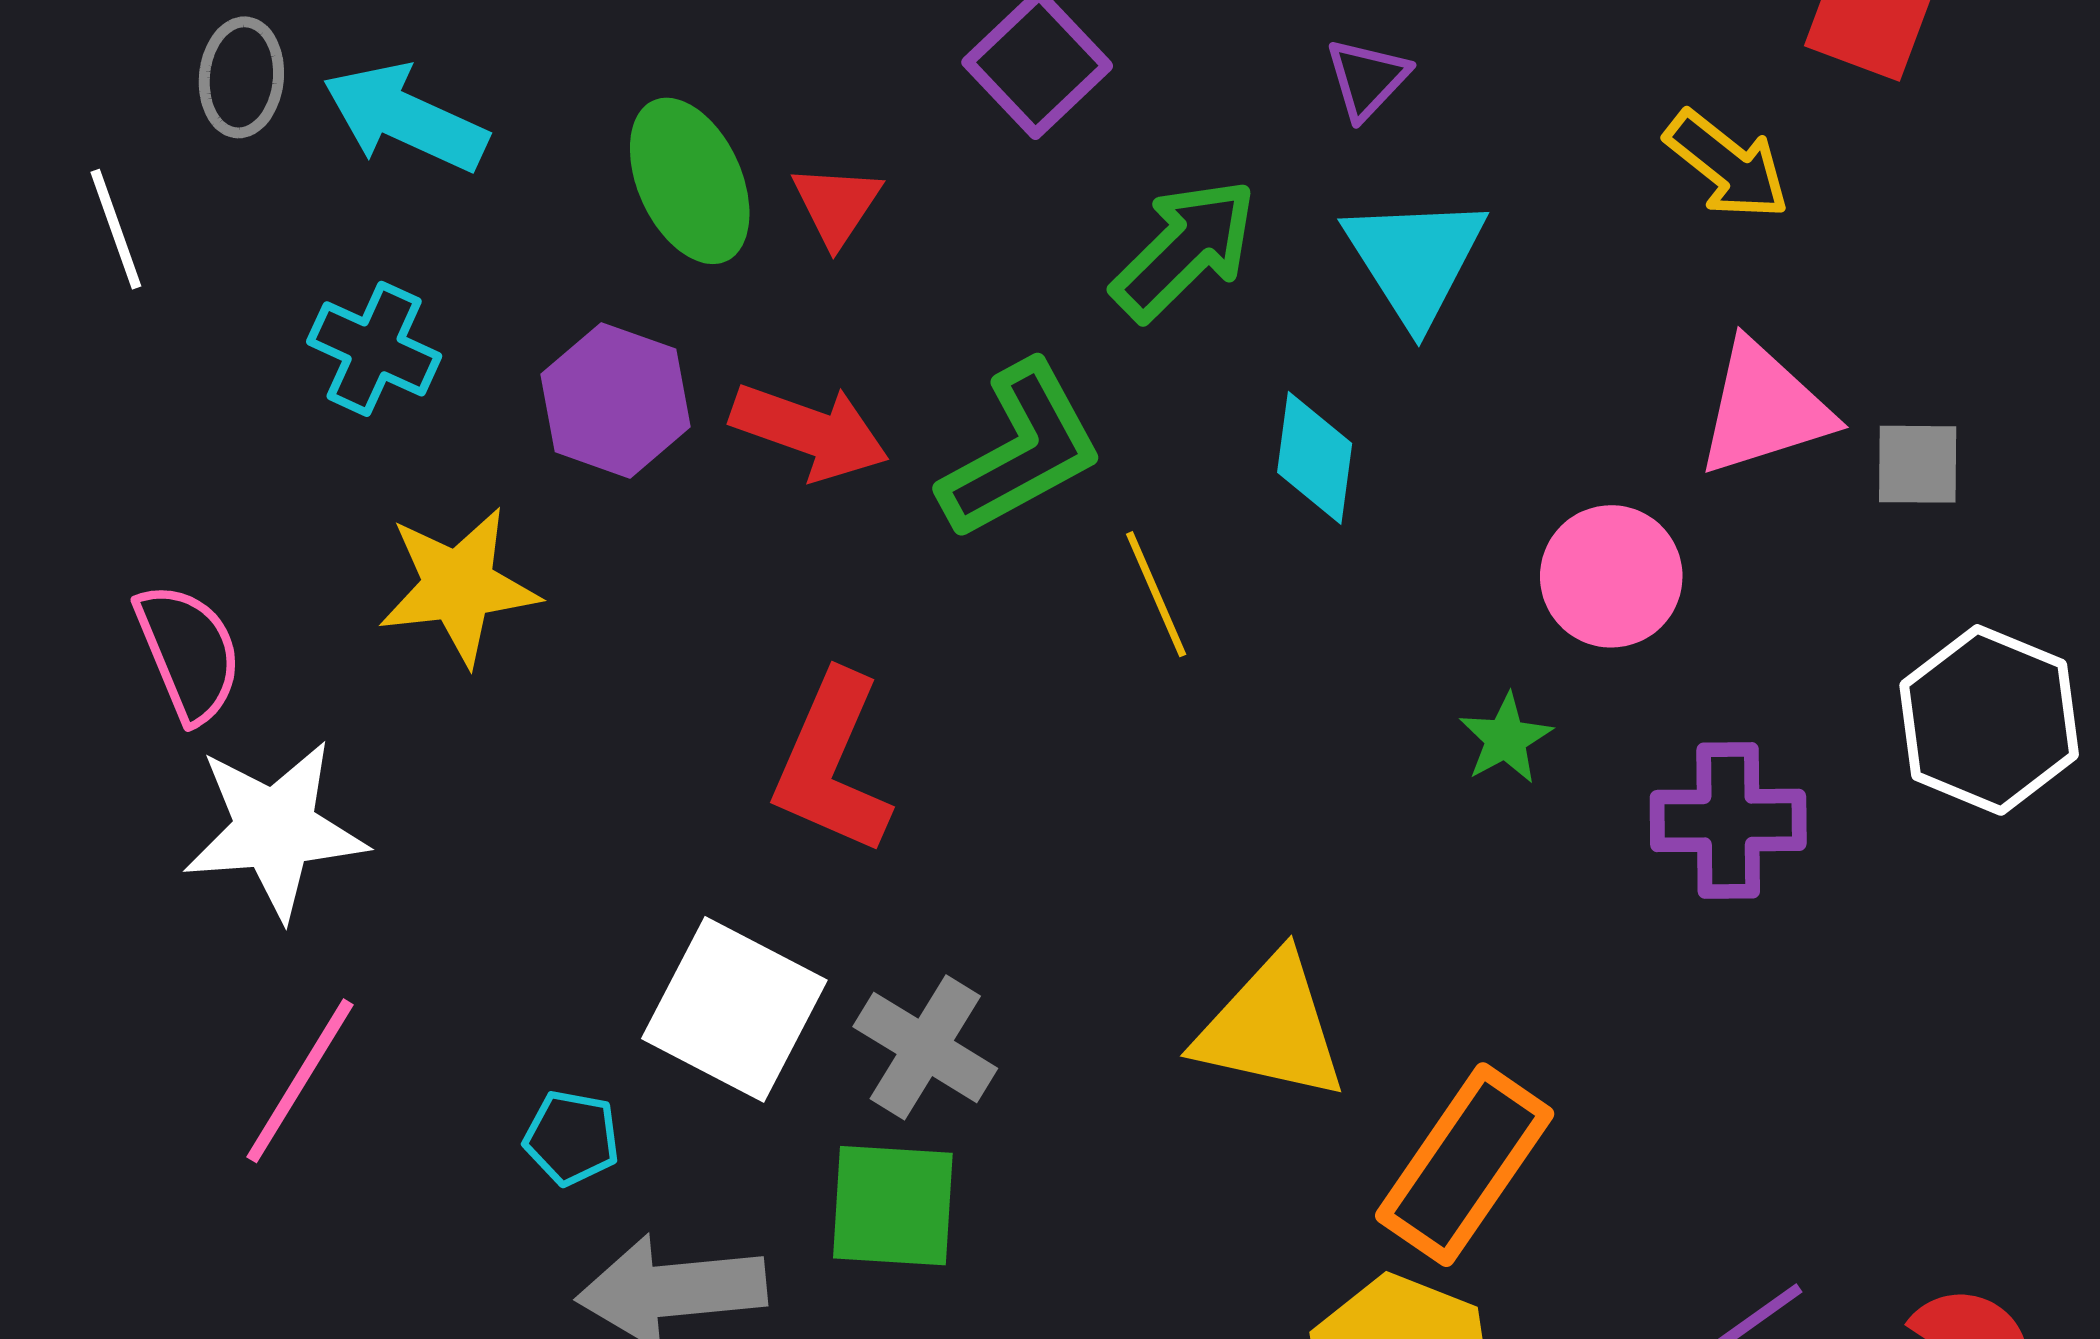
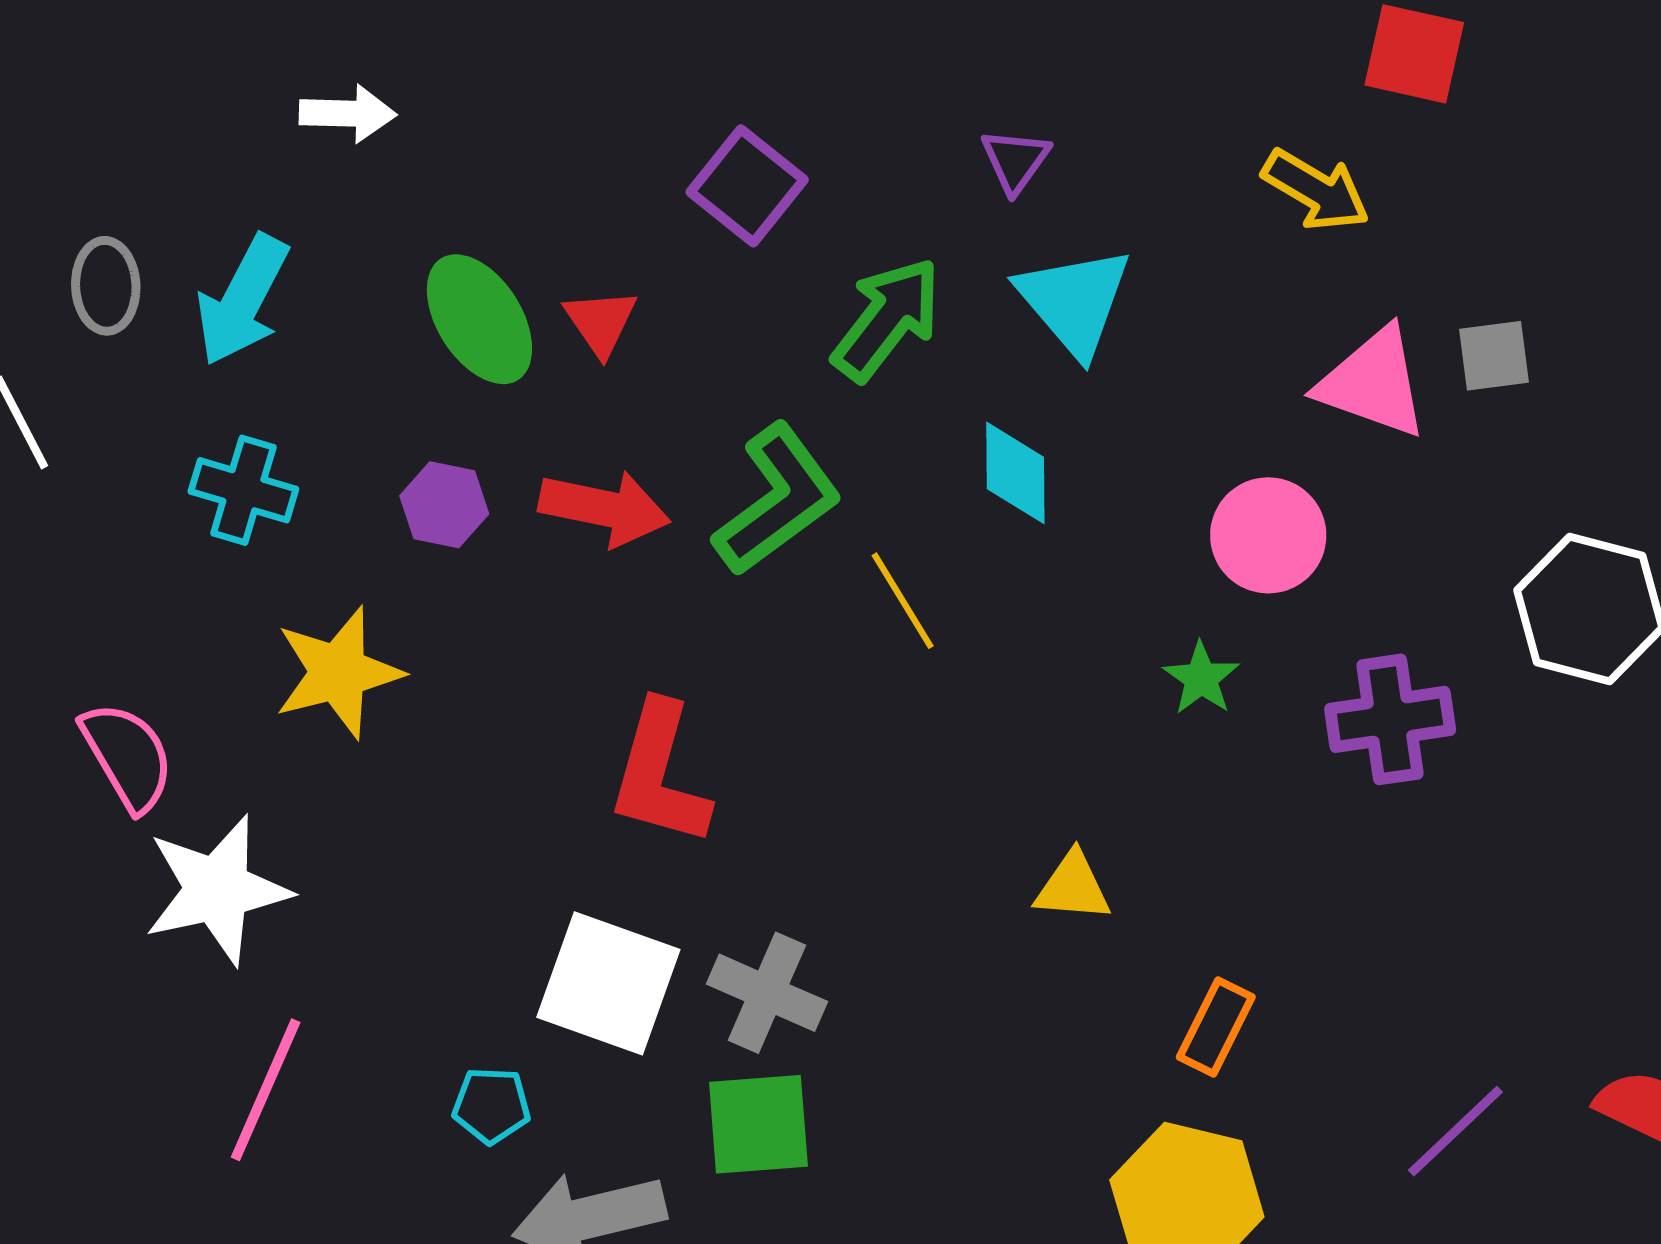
cyan arrow: (405, 118) -> (242, 300), turned -79
purple hexagon: (616, 400) -> (444, 505), size x0.7
pink triangle: (1764, 409) -> (1373, 383), turned 45
gray square: (1918, 464) -> (1494, 356), moved
yellow triangle: (1271, 1028) -> (1073, 887), moved, size x0.6
orange rectangle: (1465, 1165) -> (1216, 1027), size x0.6

